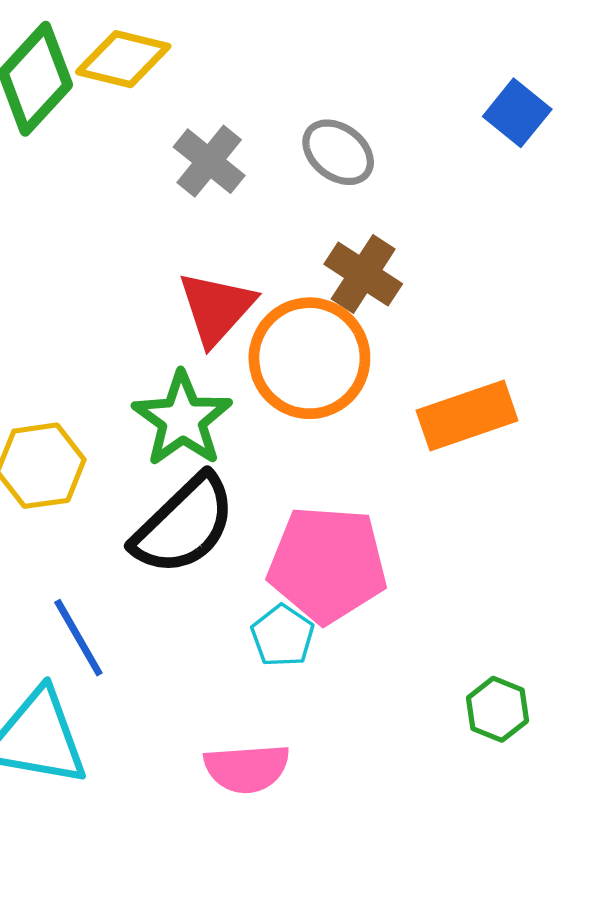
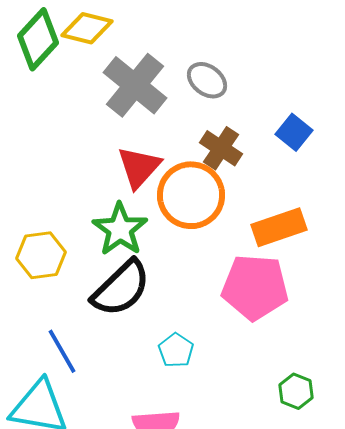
blue square: (517, 113) -> (294, 132), moved
gray cross: (209, 161) -> (135, 85), size x1.6
pink pentagon: (327, 564) -> (255, 287), moved

